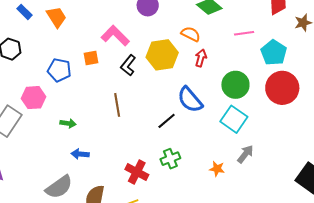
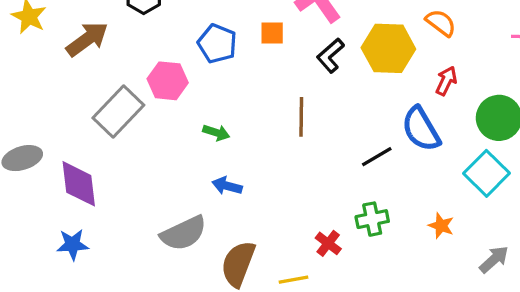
red arrow: (201, 58) -> (446, 81), moved
gray arrow: (245, 154) -> (494, 259), moved
orange star: (217, 169) -> (441, 226), moved
red cross: (137, 172) -> (328, 243), moved, size x0.7

